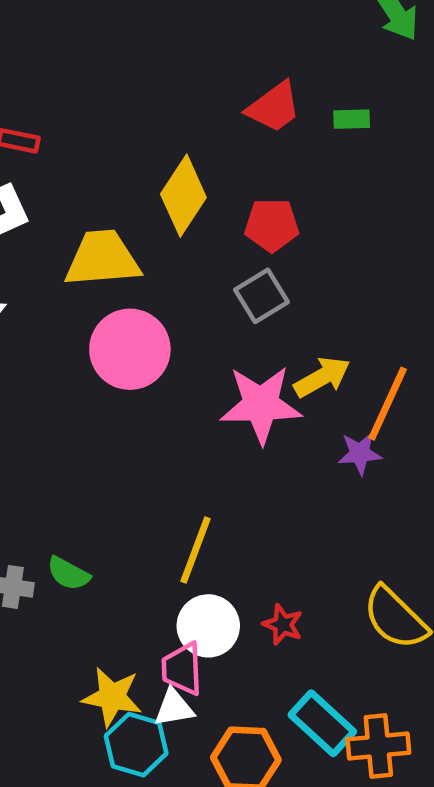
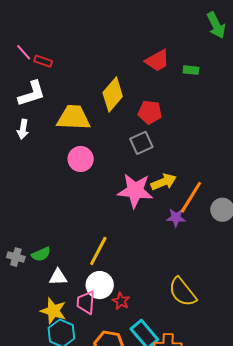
pink circle: (130, 349) -> (81, 159), size x0.7
green semicircle: (68, 574) -> (41, 254), turned -60
red star: (283, 625) -> (121, 301), moved
white triangle: (174, 708) -> (58, 277), moved

